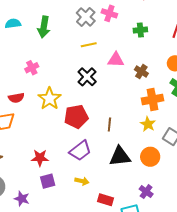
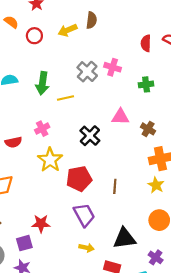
yellow line: (89, 45) -> (65, 98), moved
pink cross: (32, 68) -> (42, 129), moved
red semicircle: (16, 98) -> (13, 142), moved
purple trapezoid: (80, 151) -> (84, 215), turned -80
black triangle: (120, 156) -> (124, 238), moved
purple square: (48, 181) -> (24, 243), moved

